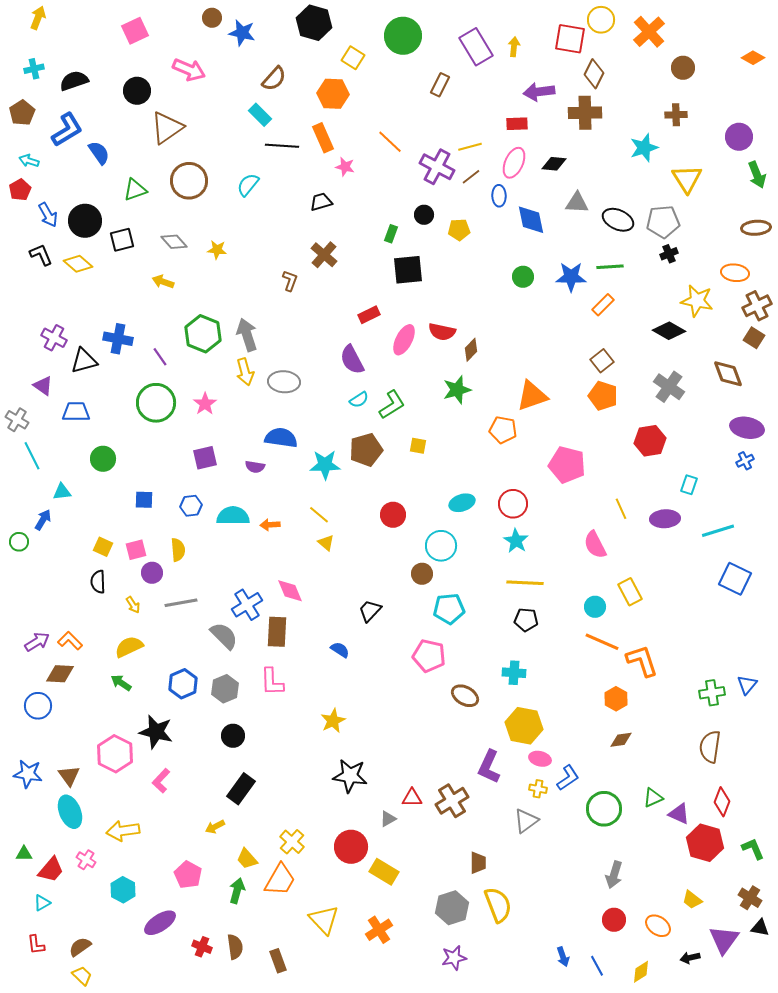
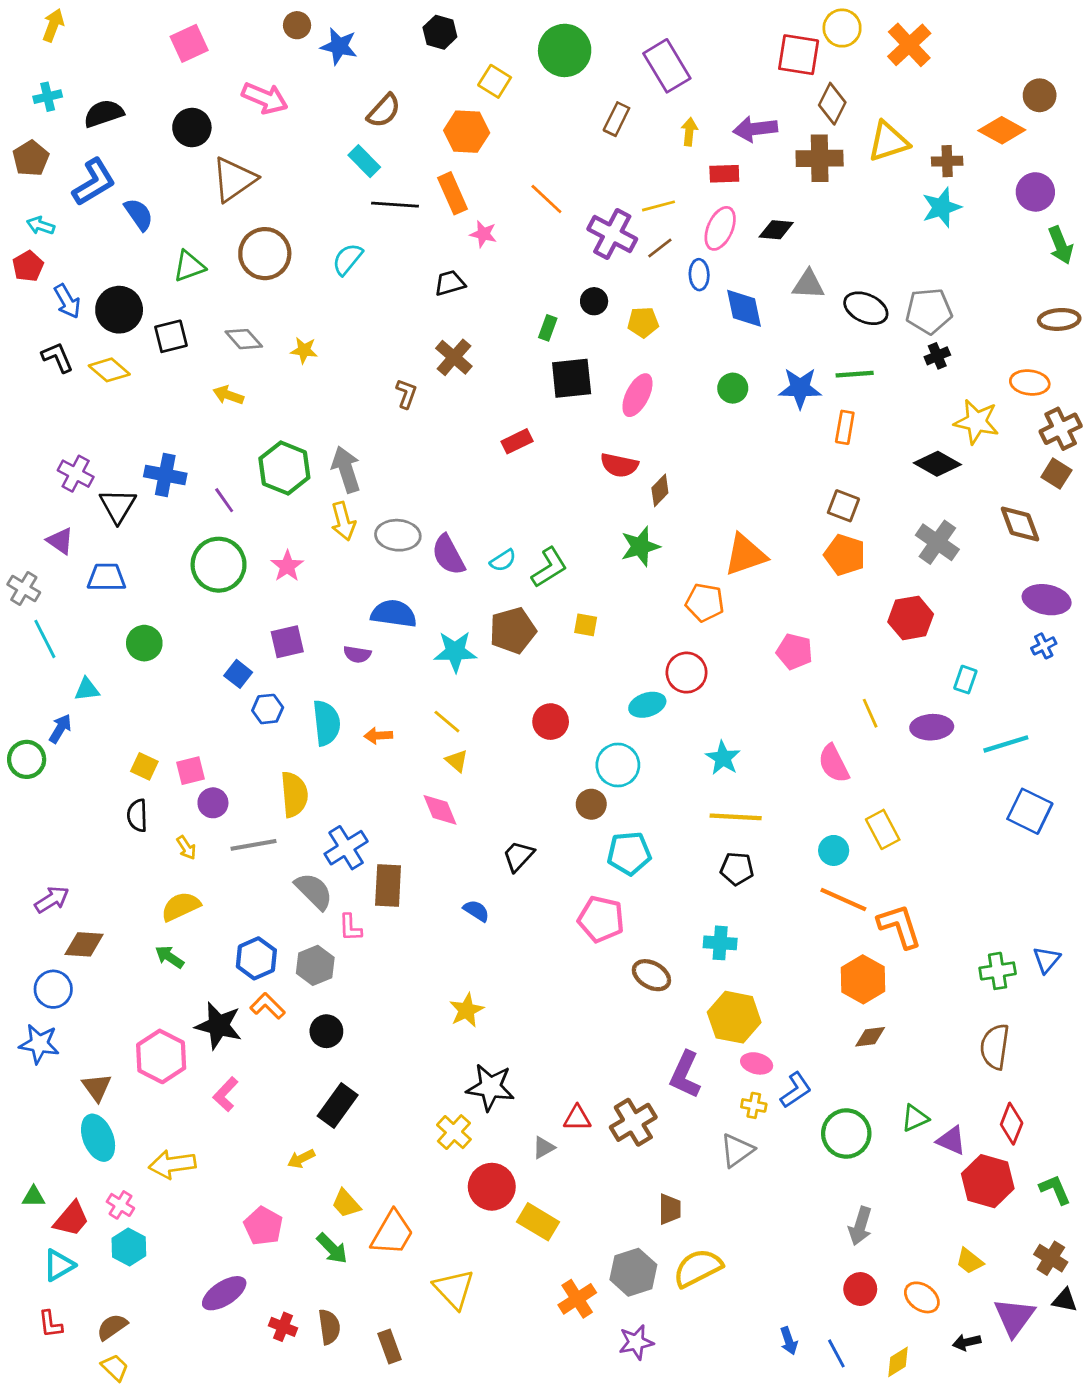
black hexagon: (314, 23) -> (440, 32), size x0.7
yellow arrow: (514, 47) -> (689, 132), moved
orange diamond: (753, 58) -> (1002, 130), moved, size x1.4
brown circle: (683, 68) -> (1040, 95), moved
cyan star: (644, 148) -> (942, 207), moved
yellow triangle: (687, 179) -> (888, 142), moved, turned 44
orange rectangle: (603, 305) -> (845, 427), turned -35
pink ellipse: (404, 340) -> (637, 395), moved
purple semicircle: (352, 360) -> (448, 555), moved
black triangle: (84, 361) -> (118, 506), turned -44
brown square: (602, 361) -> (843, 506), turned -30
pink pentagon: (567, 465) -> (794, 652), size x0.7
blue square: (144, 500) -> (238, 674), moved, turned 36
red circle: (513, 504) -> (687, 673), moved
cyan semicircle: (233, 516) -> (326, 723), turned 84
green circle: (19, 542) -> (27, 759), size x1.4
yellow semicircle: (178, 550) -> (294, 794), moved, size x1.4
pink diamond: (290, 591) -> (440, 810), moved
orange L-shape: (70, 641) -> (268, 1006), moved
pink L-shape: (272, 682) -> (350, 928), moved, size x0.7
orange hexagon: (616, 699) -> (863, 979), size x1.4
blue star: (28, 774) -> (39, 1044), moved
yellow cross: (292, 842) -> (454, 1132), moved
cyan hexagon: (123, 890) -> (129, 1247), moved
green arrow: (237, 891) -> (332, 1248), turned 120
cyan triangle: (42, 903) -> (59, 1265), size x1.4
yellow semicircle: (498, 905) -> (698, 1268), turned -96
orange cross: (379, 930) -> (577, 1299), moved

